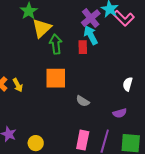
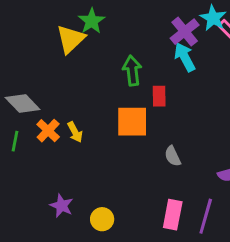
yellow triangle: (42, 28) -> (71, 39), moved
red rectangle: (83, 47) -> (159, 96), moved
gray semicircle: (83, 101) -> (173, 156), turned 32

